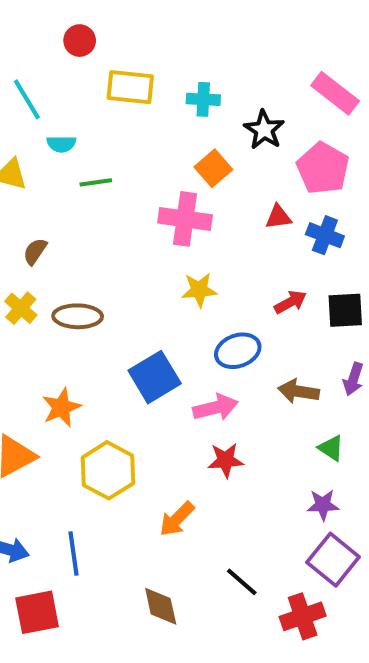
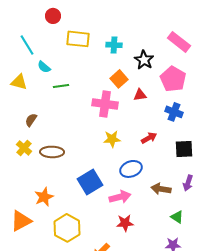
cyan semicircle: (61, 144) -> (44, 67), turned 40
red triangle: (278, 217) -> (140, 95), moved
red arrow: (290, 302) -> (149, 138), moved

